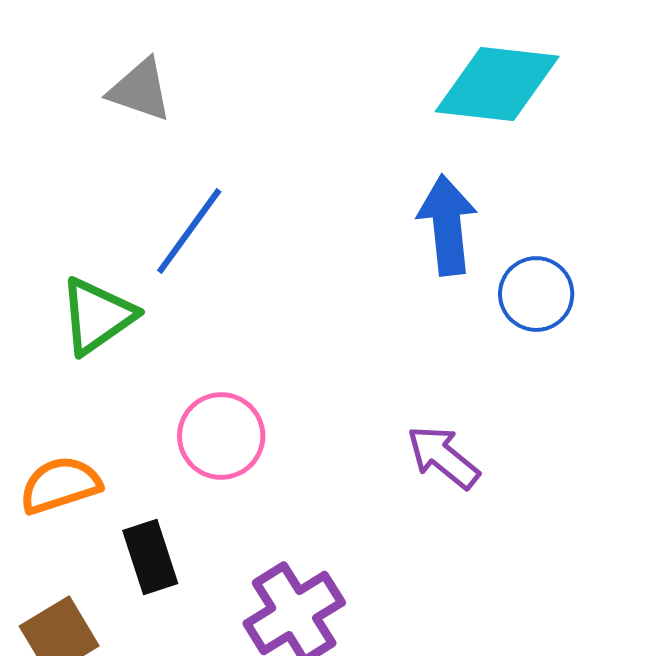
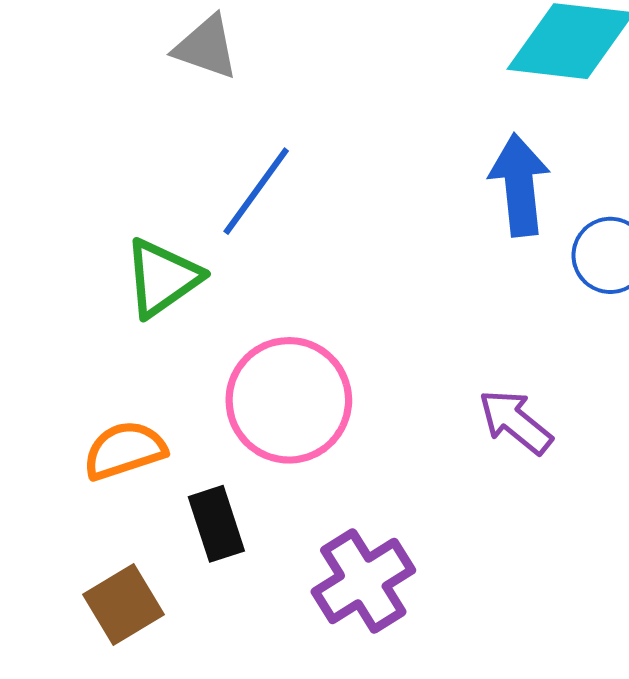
pink circle: (221, 436) -> (289, 400), size x1.4

